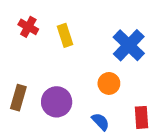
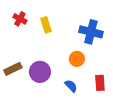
blue cross: (129, 45) -> (91, 32), turned -30
brown rectangle: (18, 98) -> (13, 69), turned 48

